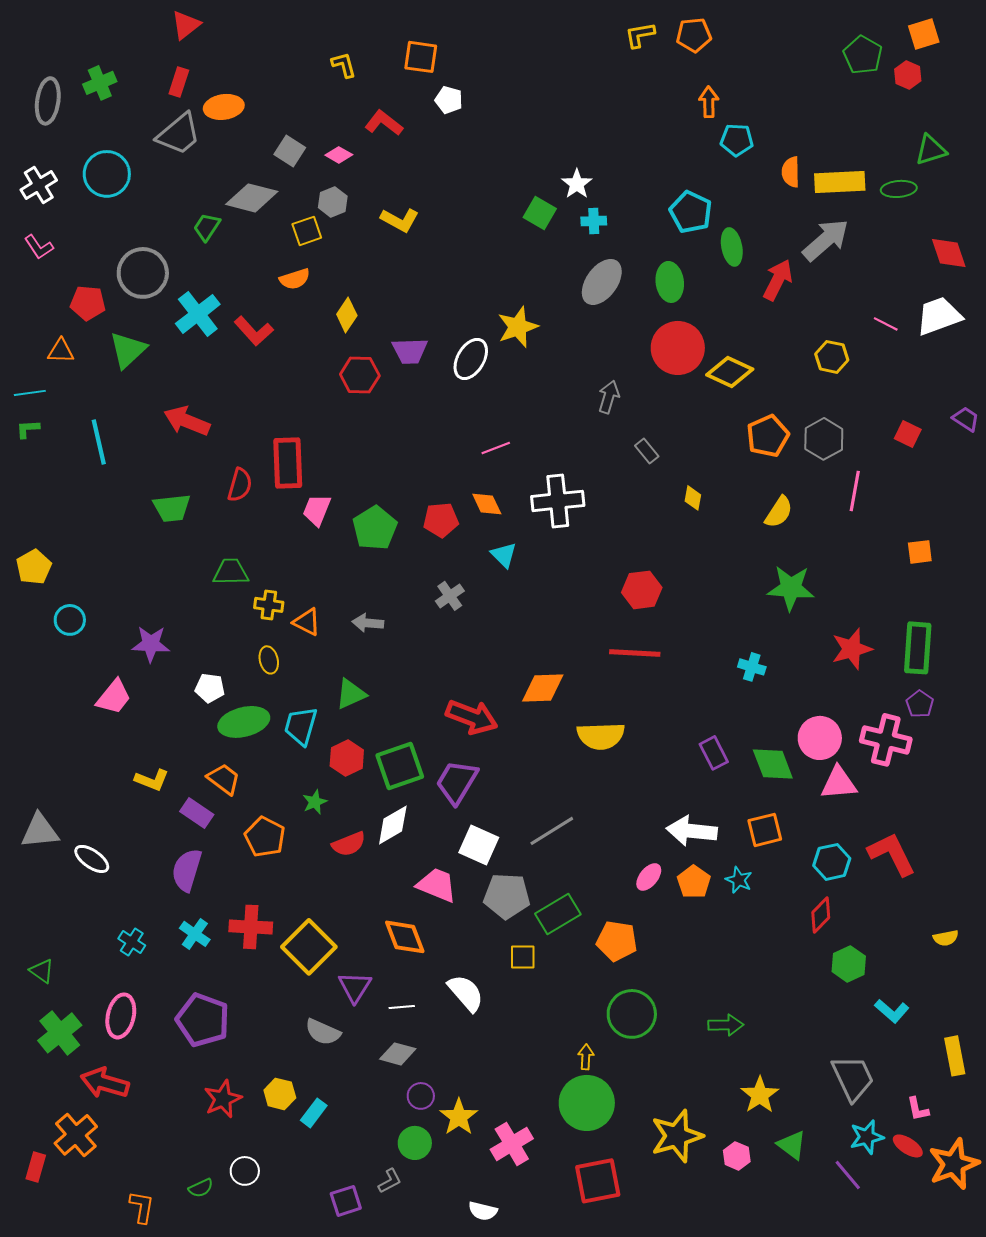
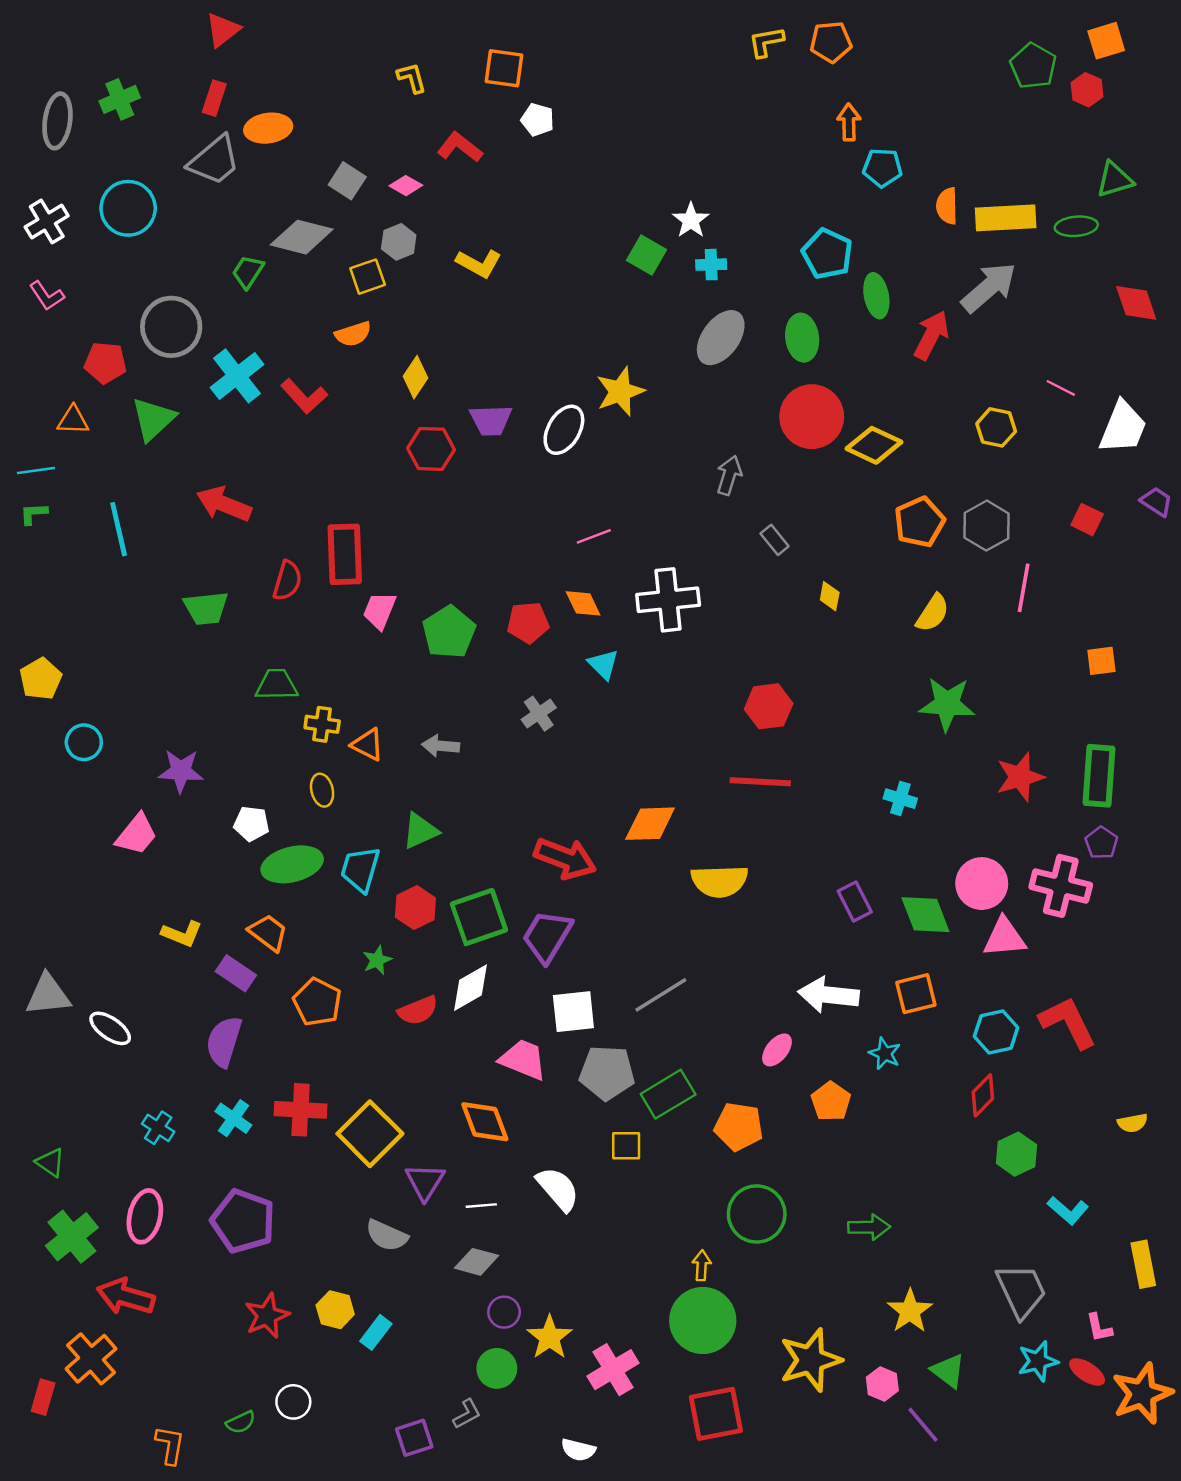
white trapezoid: (939, 316) -> (1123, 427), moved, turned 132
white square: (479, 845) -> (573, 1012), turned -30
orange pentagon: (694, 882) -> (831, 1101), moved
purple line: (848, 1175) -> (923, 1425), moved

